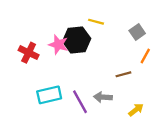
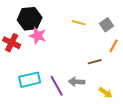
yellow line: (96, 22) -> (79, 23), moved
black hexagon: (77, 40) -> (30, 19), moved
yellow arrow: (136, 110) -> (106, 93), turned 72

